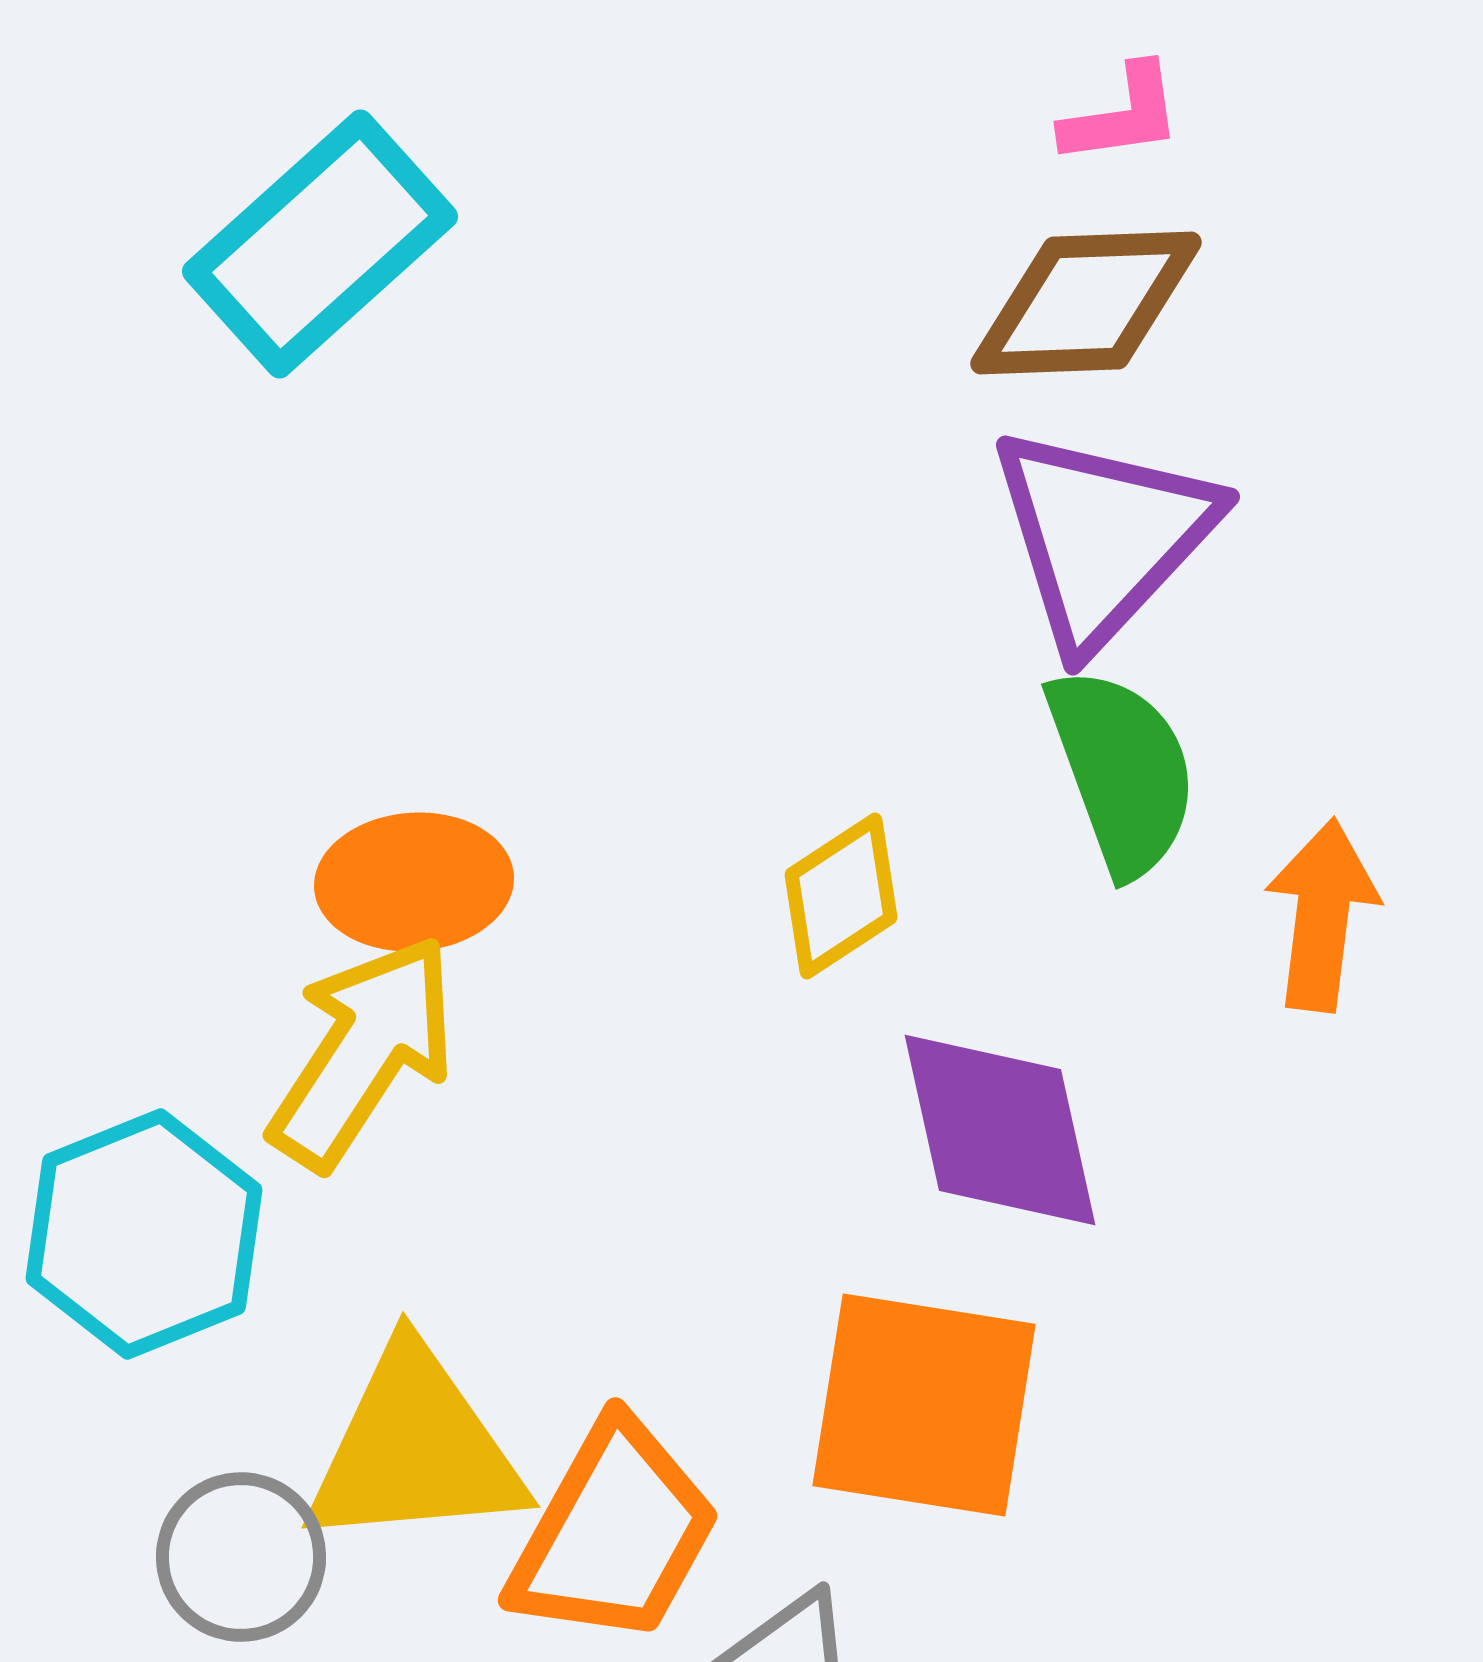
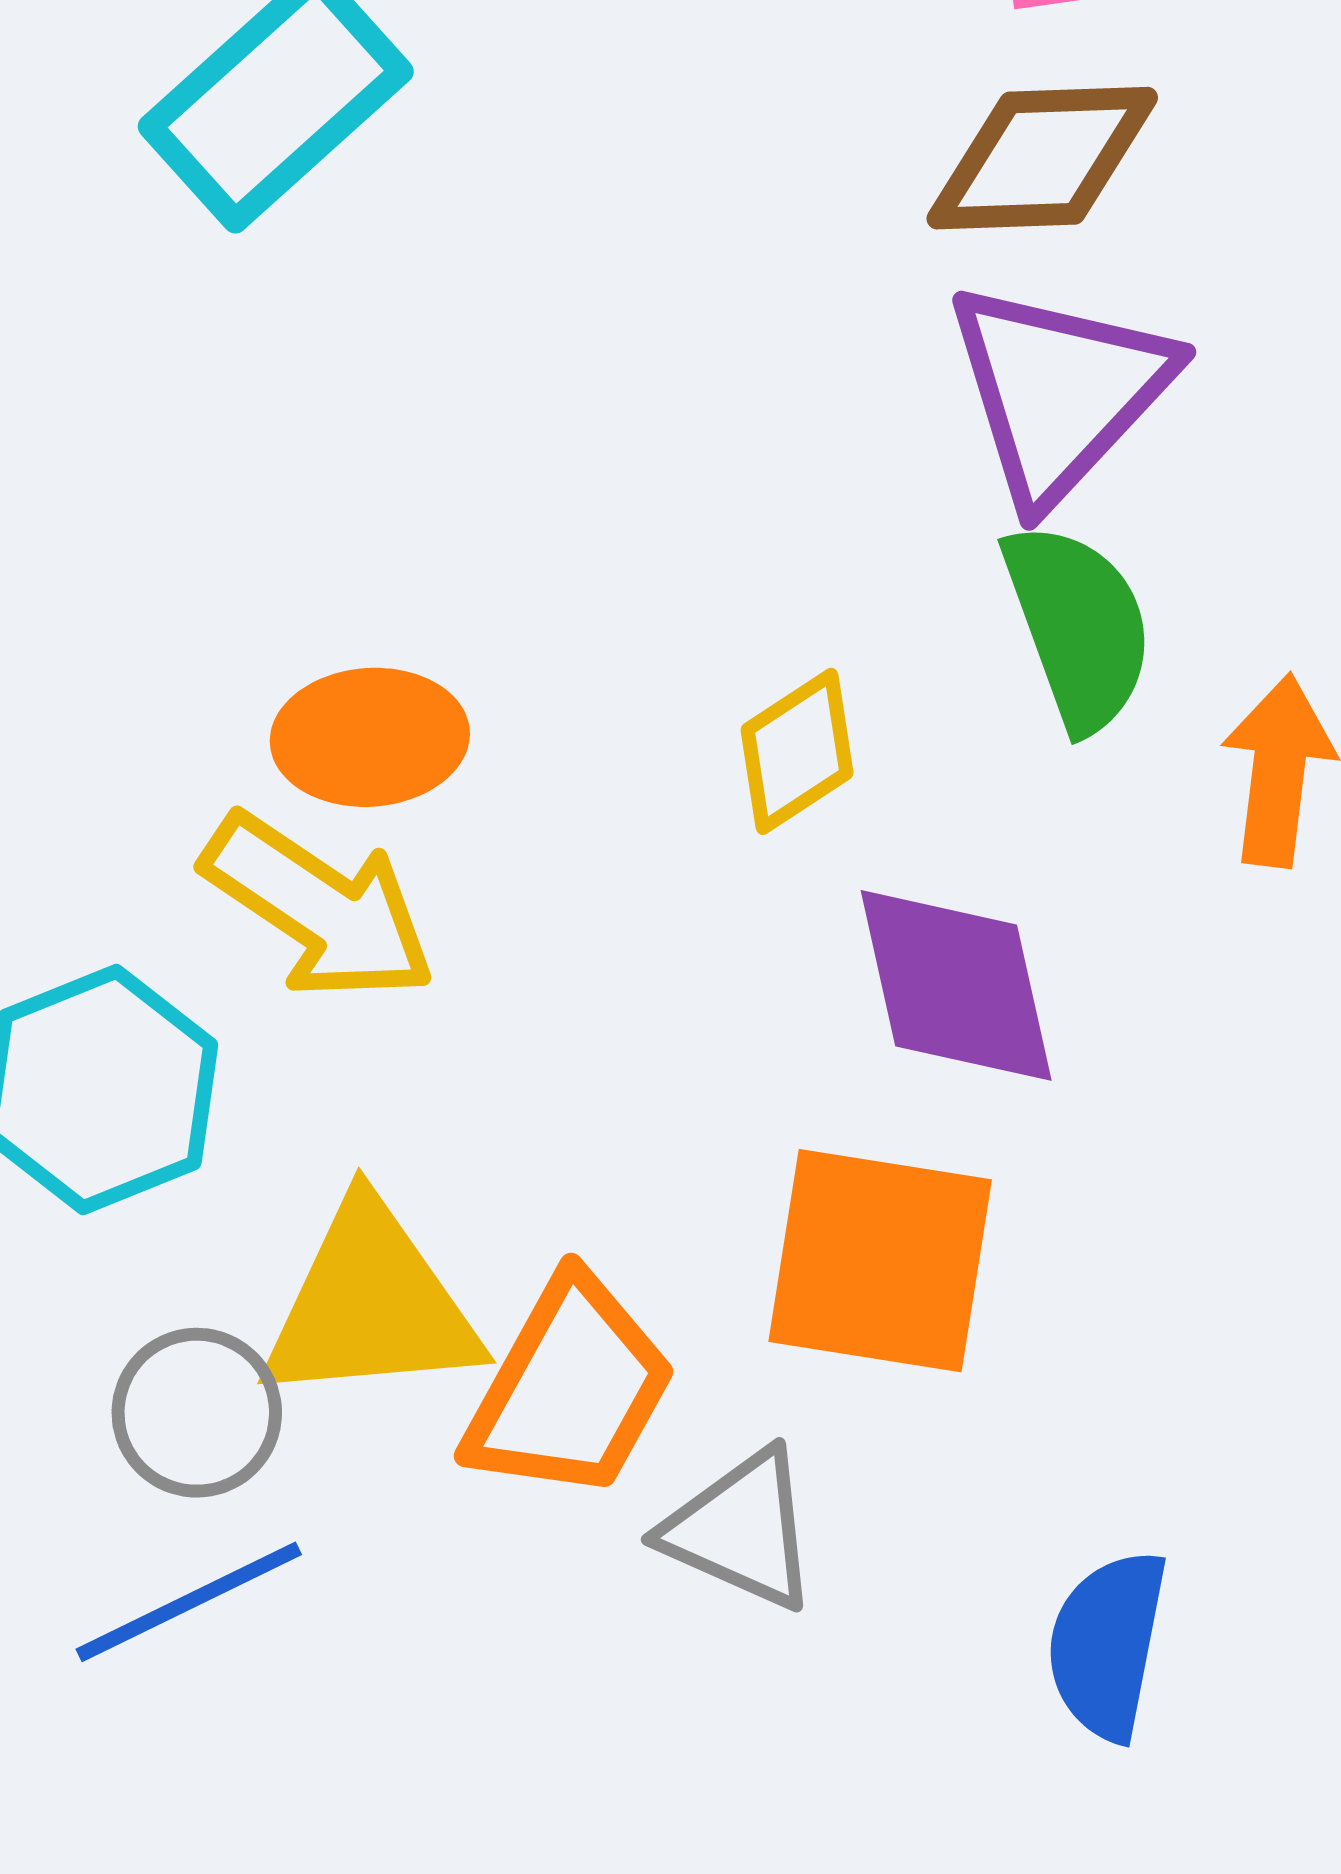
yellow arrow: (363, 1052) -> (319, 907), turned 91

